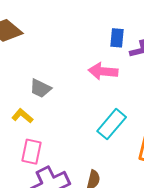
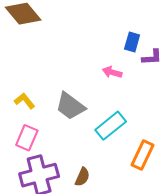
pink arrow: (103, 71) -> (112, 72), size x0.7
gray trapezoid: (41, 88) -> (70, 106), moved, size x1.4

